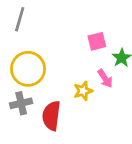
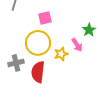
pink square: (97, 41) -> (45, 18), moved
yellow circle: (28, 69) -> (38, 43), moved

